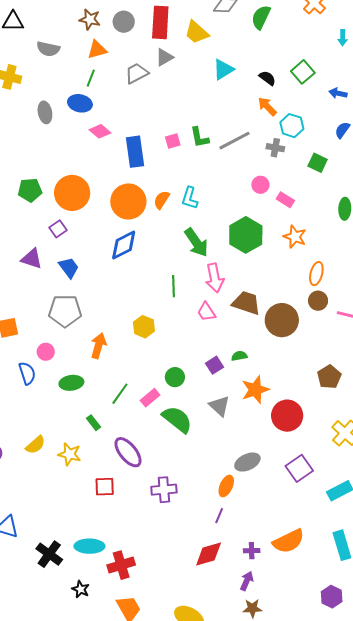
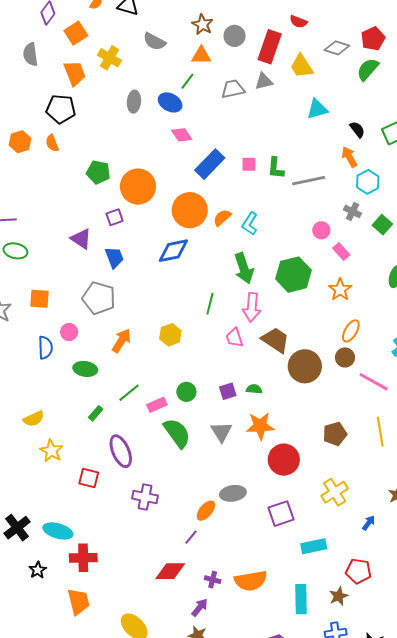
gray cross: (275, 148) -> (353, 211), moved
blue rectangle: (135, 152) -> (210, 164), turned 36
green rectangle: (93, 423) -> (96, 413), turned 63
yellow star: (70, 454) -> (51, 451), moved

